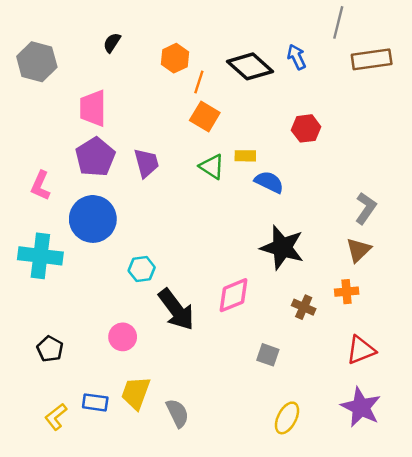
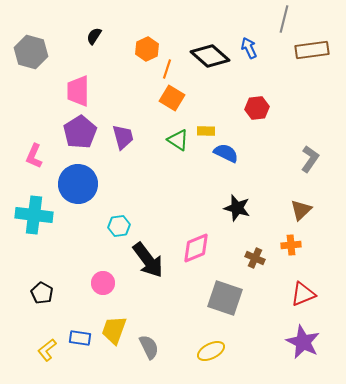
gray L-shape: (366, 208) -> (310, 159), moved
black star: (282, 248) -> (237, 208), size x0.7
gray square: (268, 355) -> (225, 298), size x1.8
yellow ellipse: (287, 418) -> (211, 351), moved, turned 36

